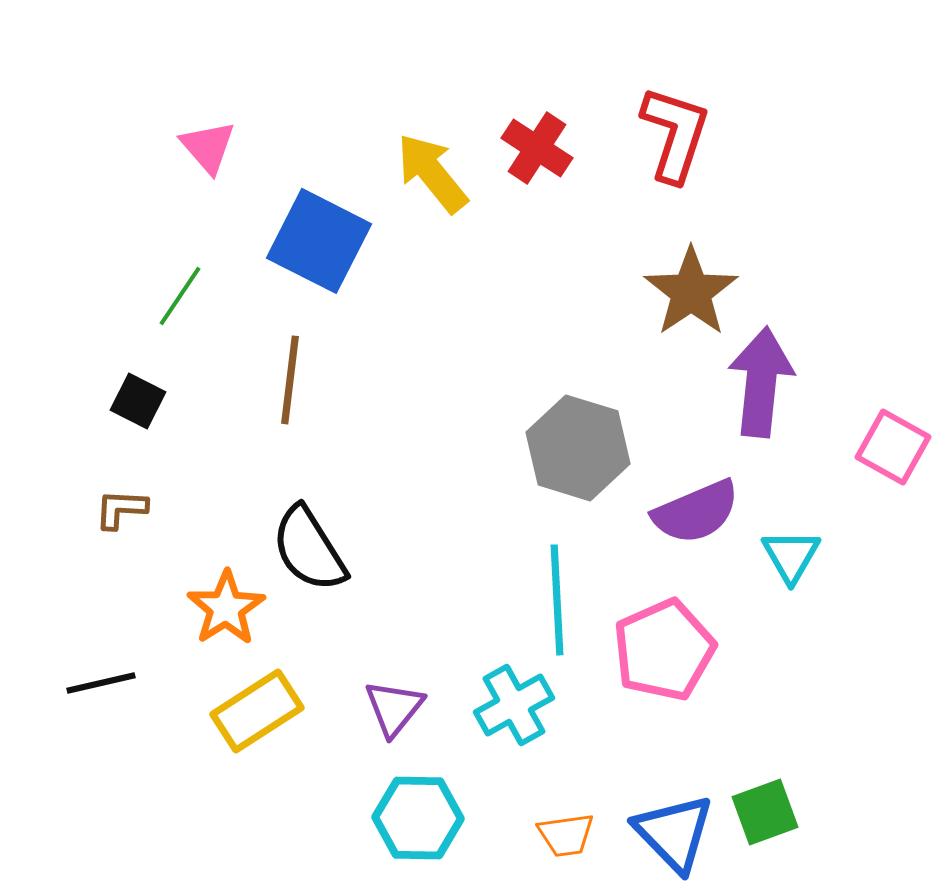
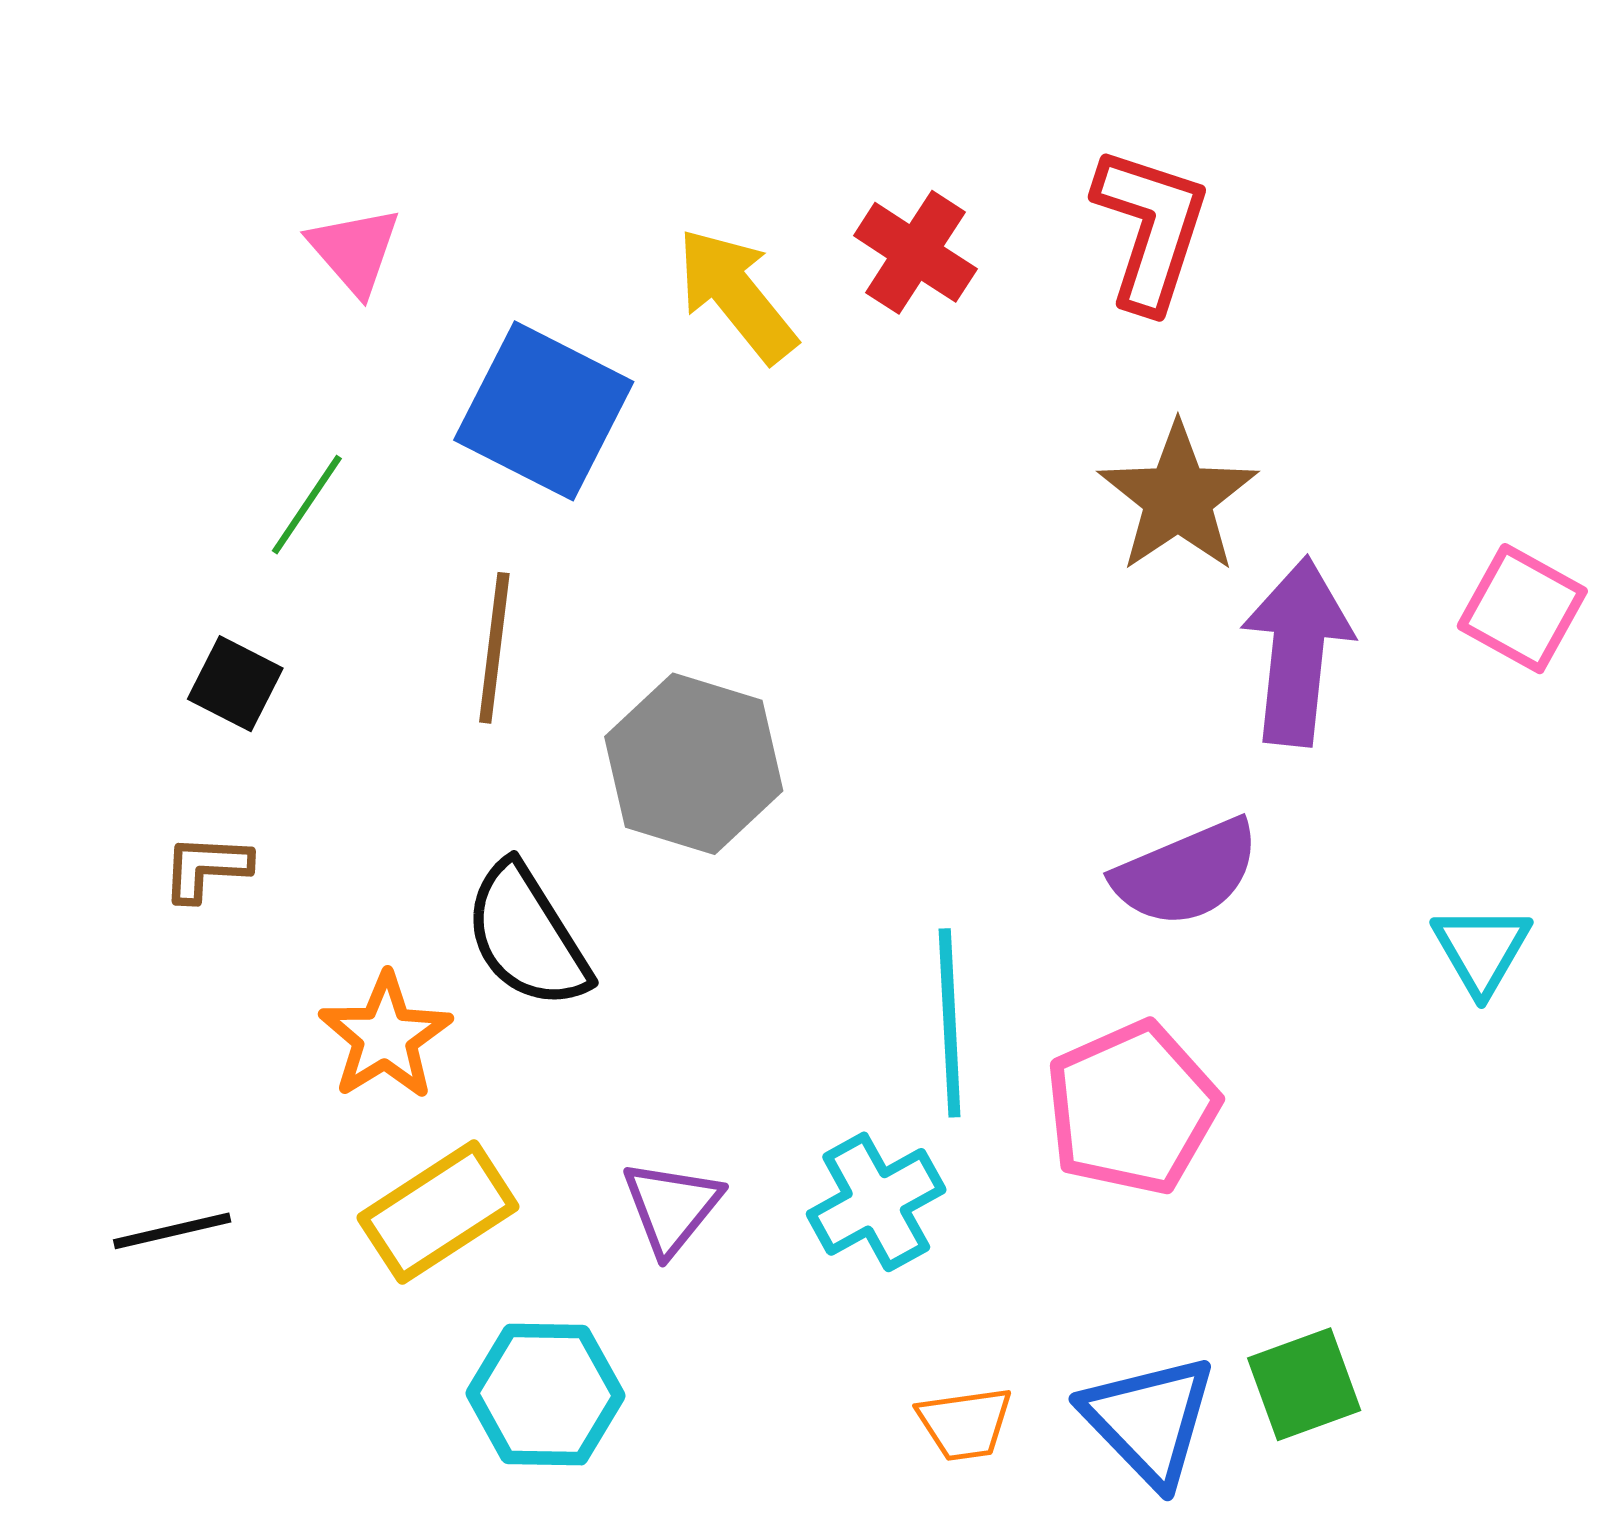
pink square: (893, 447) -> (1522, 609), moved
gray hexagon: (578, 448) -> (694, 764), moved
cyan triangle: (791, 556) -> (1481, 950), moved
black line: (101, 683) -> (172, 1231), moved
cyan hexagon: (418, 818) -> (545, 1395), moved

